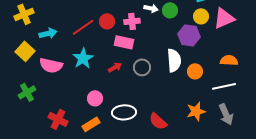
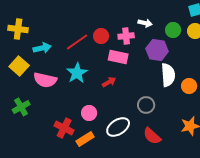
green circle: (170, 10) -> (173, 30), moved
yellow cross: (24, 14) -> (18, 29), turned 30
purple hexagon: (189, 35) -> (157, 50), moved
gray circle: (142, 67) -> (146, 105), moved
white ellipse: (124, 112) -> (118, 127), turned -30
red cross: (58, 119) -> (64, 128), moved

